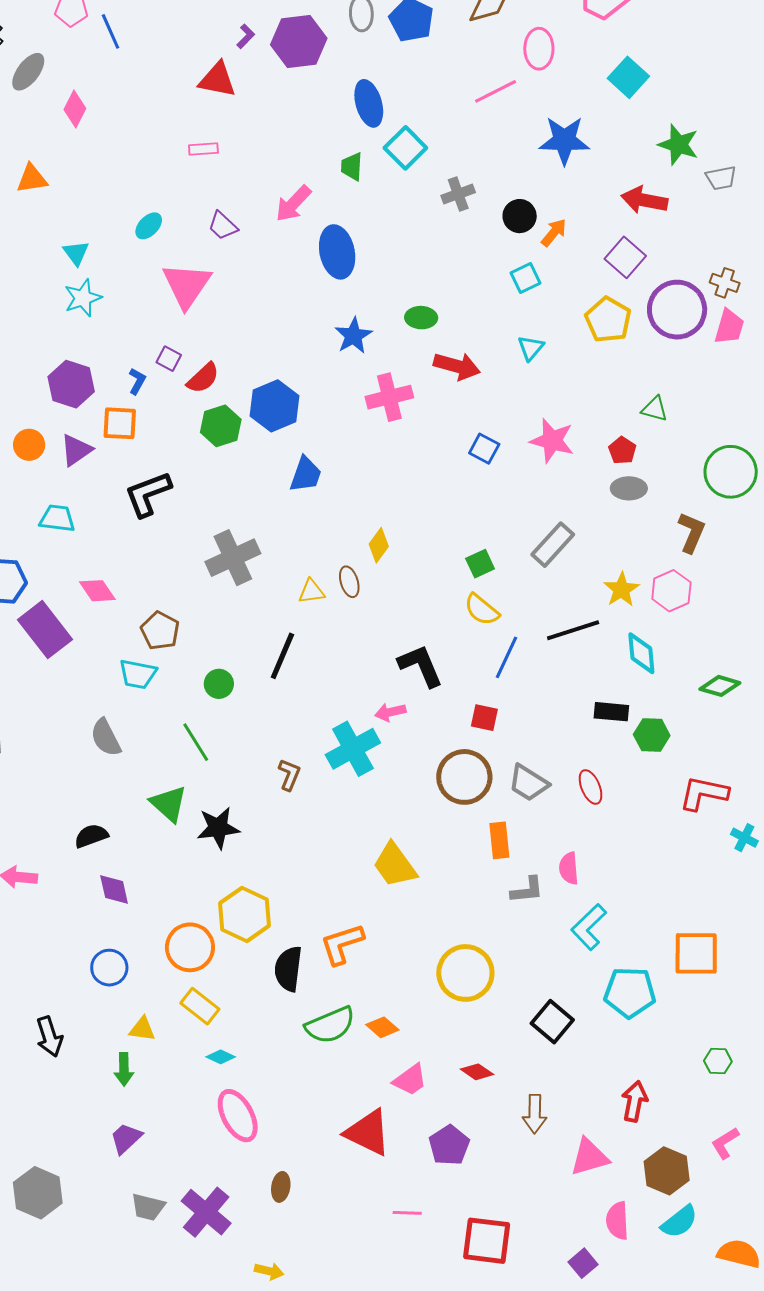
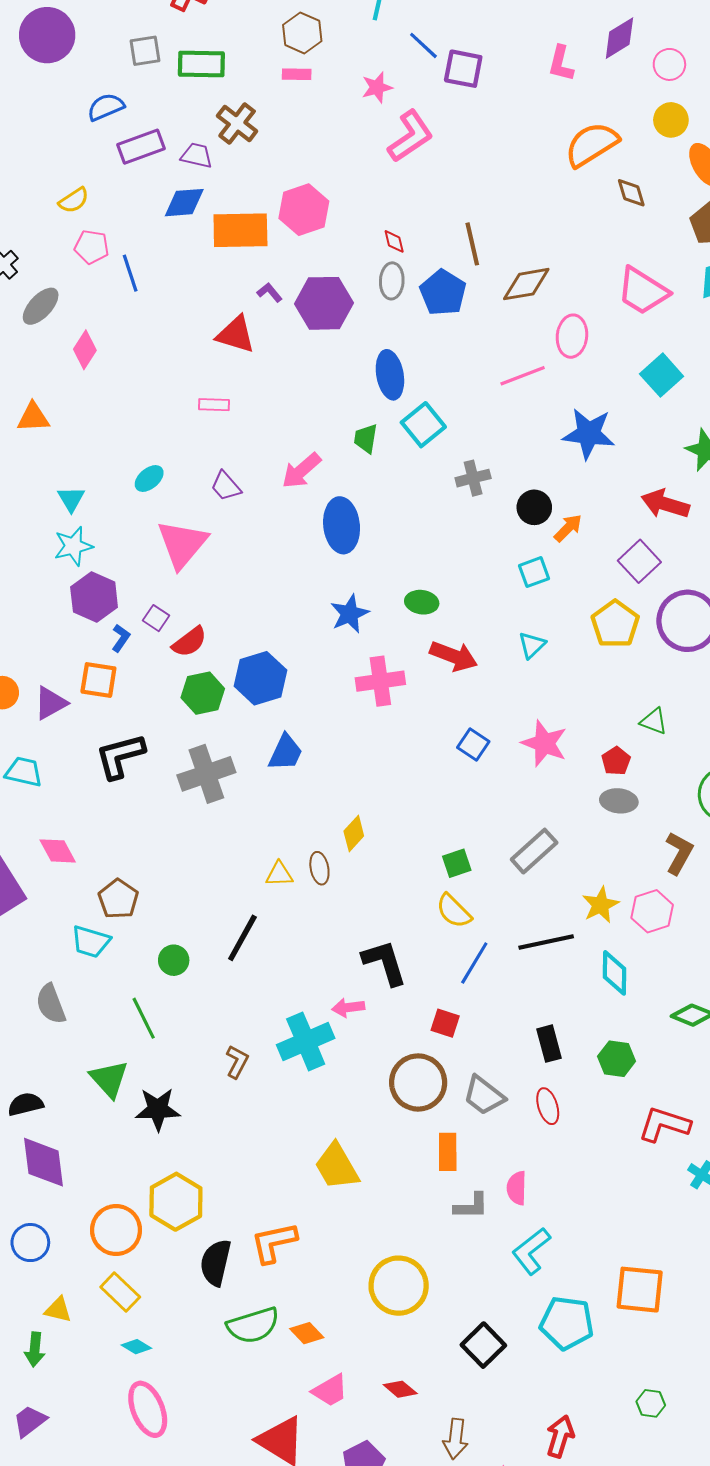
purple L-shape: (246, 36) -> (270, 292), turned -90
purple hexagon: (71, 384) -> (94, 597), moved
gray cross: (233, 558) -> (206, 774), moved
black rectangle: (611, 712) -> (549, 1044), moved, turned 64
purple diamond: (114, 889) -> (44, 1162), size x1.5

